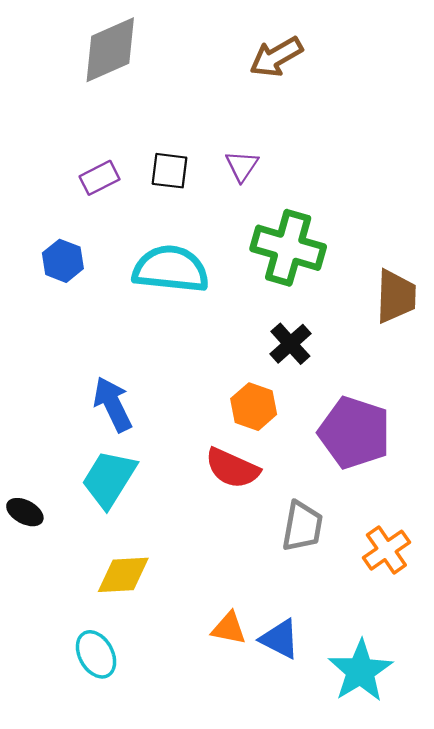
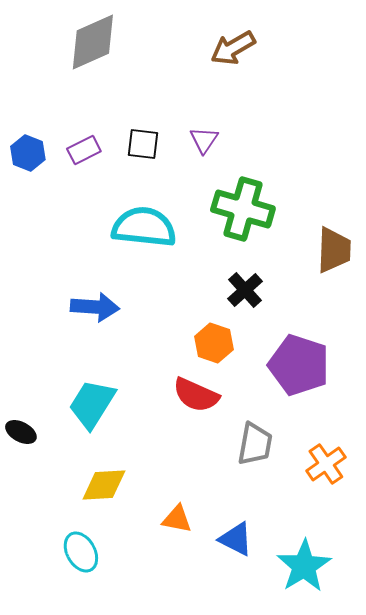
blue hexagon: (63, 261) -> (28, 153), moved
blue arrow: (113, 404) -> (95, 307), moved, turned 120
orange triangle: (229, 628) -> (177, 519), moved

